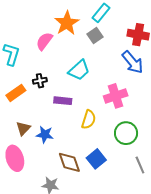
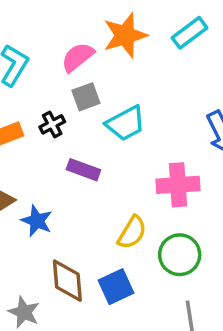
gray square: (95, 36) -> (86, 97), moved
black cross: (40, 81) -> (52, 124), turned -32
yellow semicircle: (89, 119) -> (132, 232), moved

